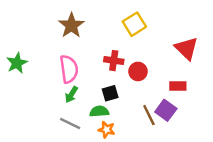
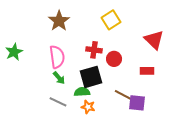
black square: (110, 93) -> (91, 77), size x1.6
green arrow: (71, 94) -> (59, 78), turned -72
purple square: (166, 110) -> (137, 103), moved, turned -30
brown line: (149, 115) -> (123, 95), turned -36

